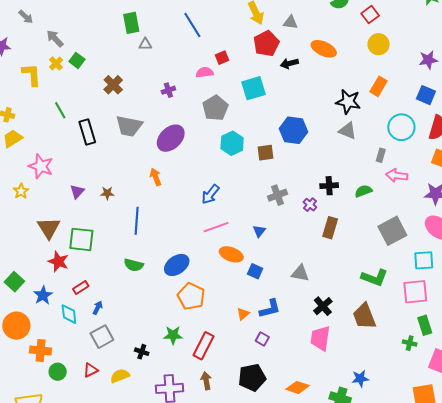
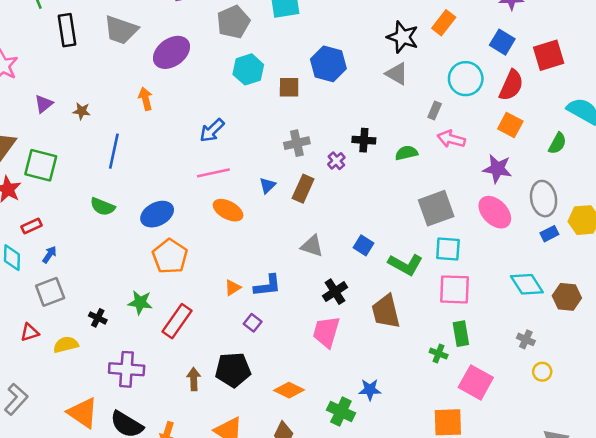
brown rectangle: (330, 228) -> (303, 189), moved
cyan square: (424, 260) -> (448, 249), moved
blue square: (255, 271) -> (363, 245), moved
brown arrow: (206, 381) -> (194, 379), moved

